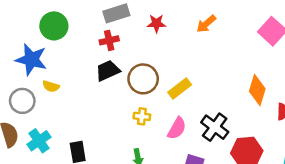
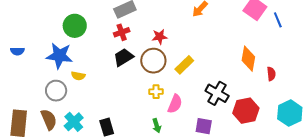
red star: (156, 23) -> (160, 37), moved
pink semicircle: (177, 128) -> (175, 104), moved

